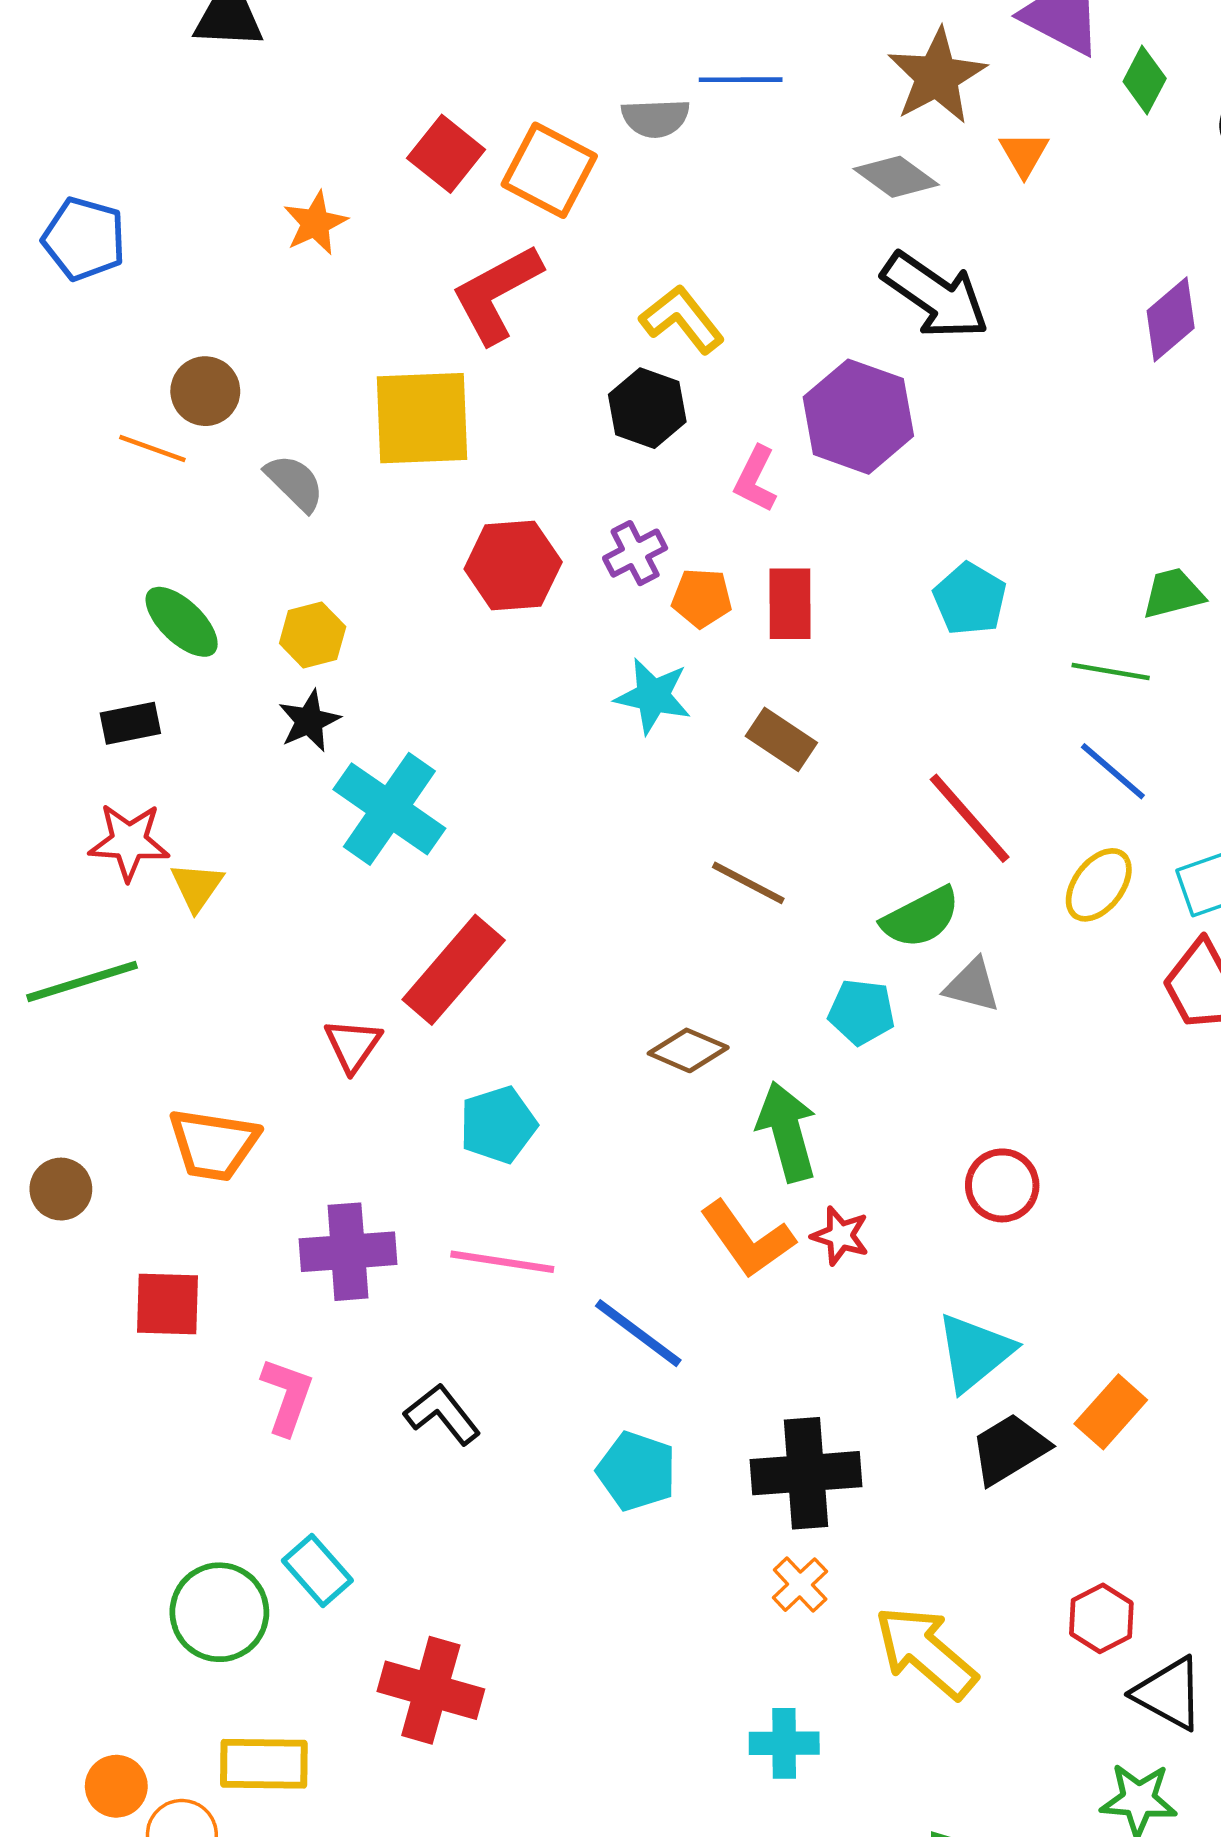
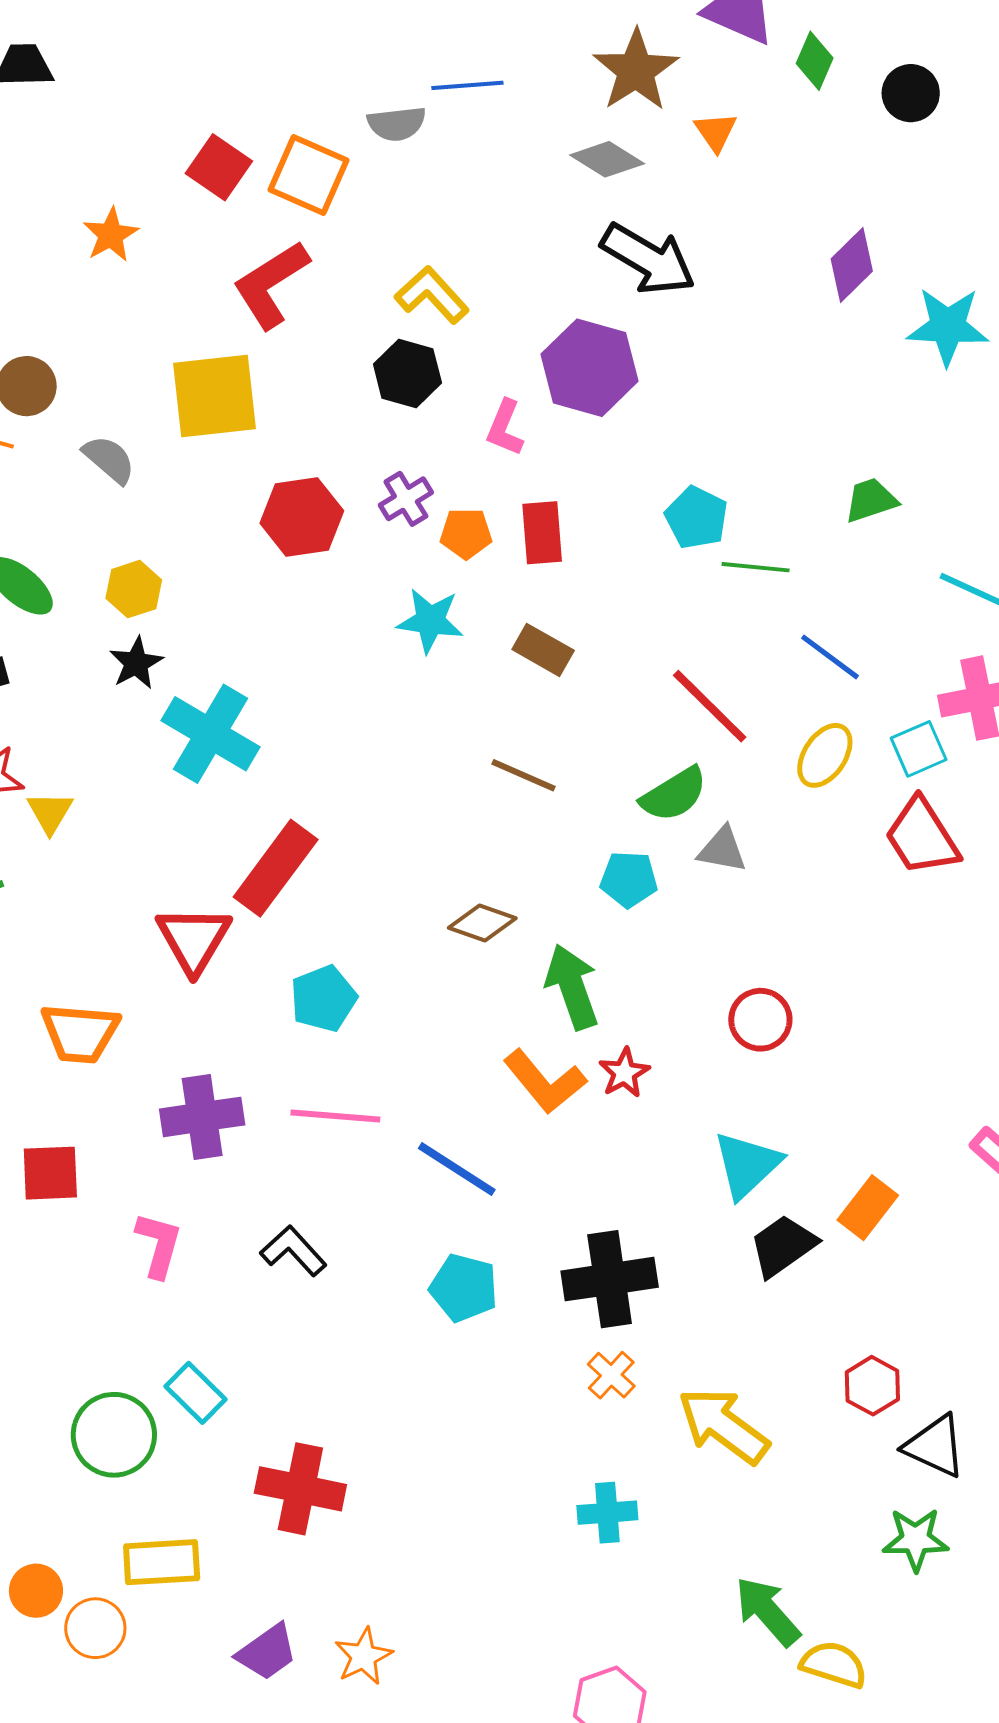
green line: (1111, 671) -> (756, 567), moved
red triangle: (353, 1045) -> (194, 939), size x1.5
red star: (840, 1236) -> (624, 1073), turned 30

